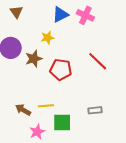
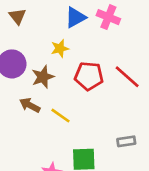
red pentagon: (61, 70) -> (89, 76), moved
yellow line: (46, 106) -> (61, 116), moved, turned 42
brown arrow: (23, 110) -> (30, 105), moved

